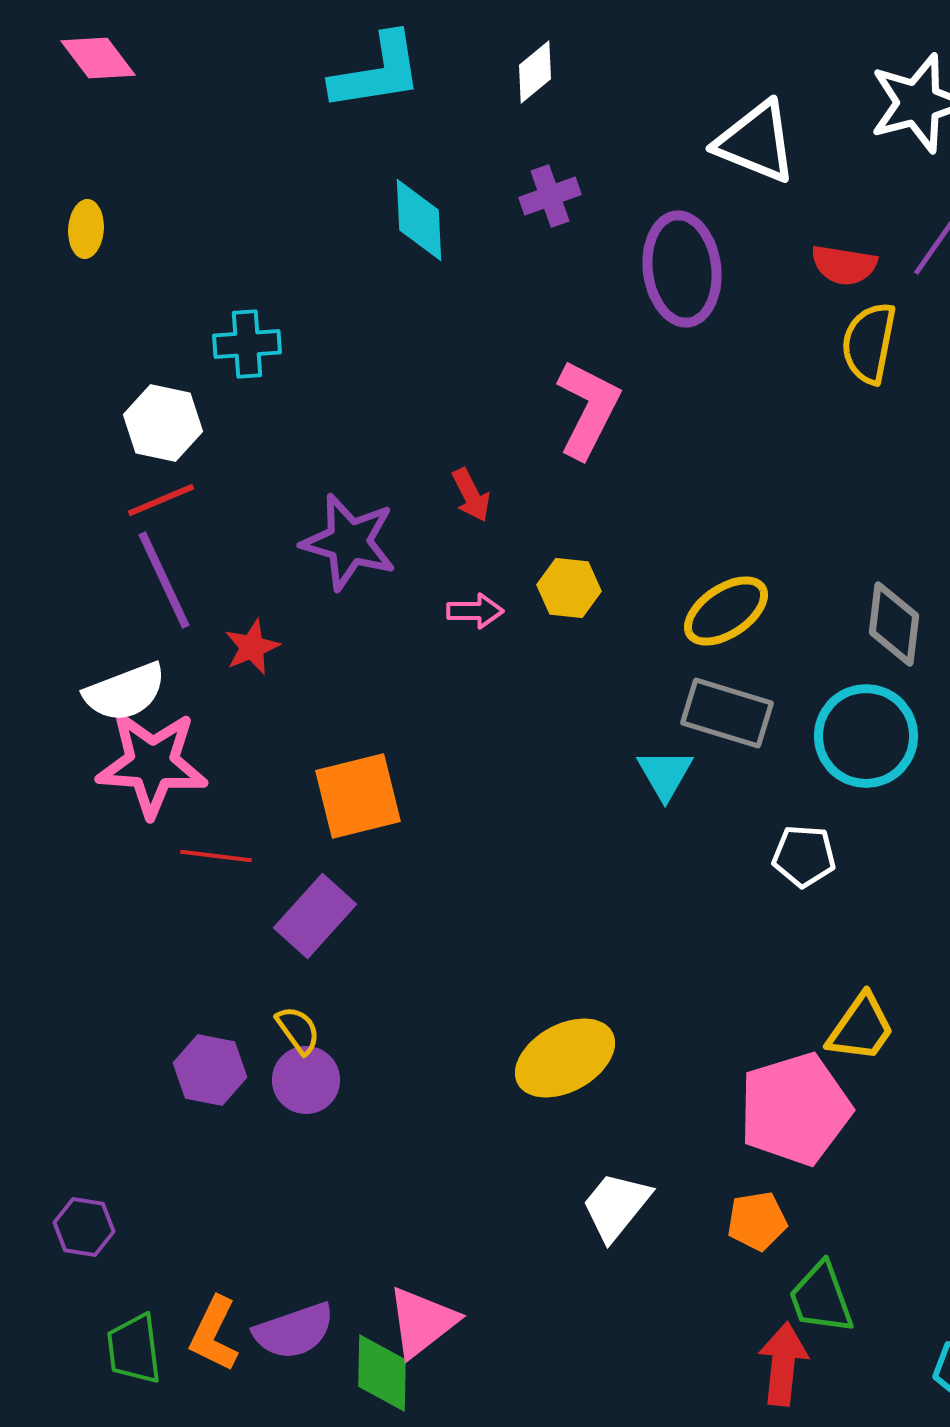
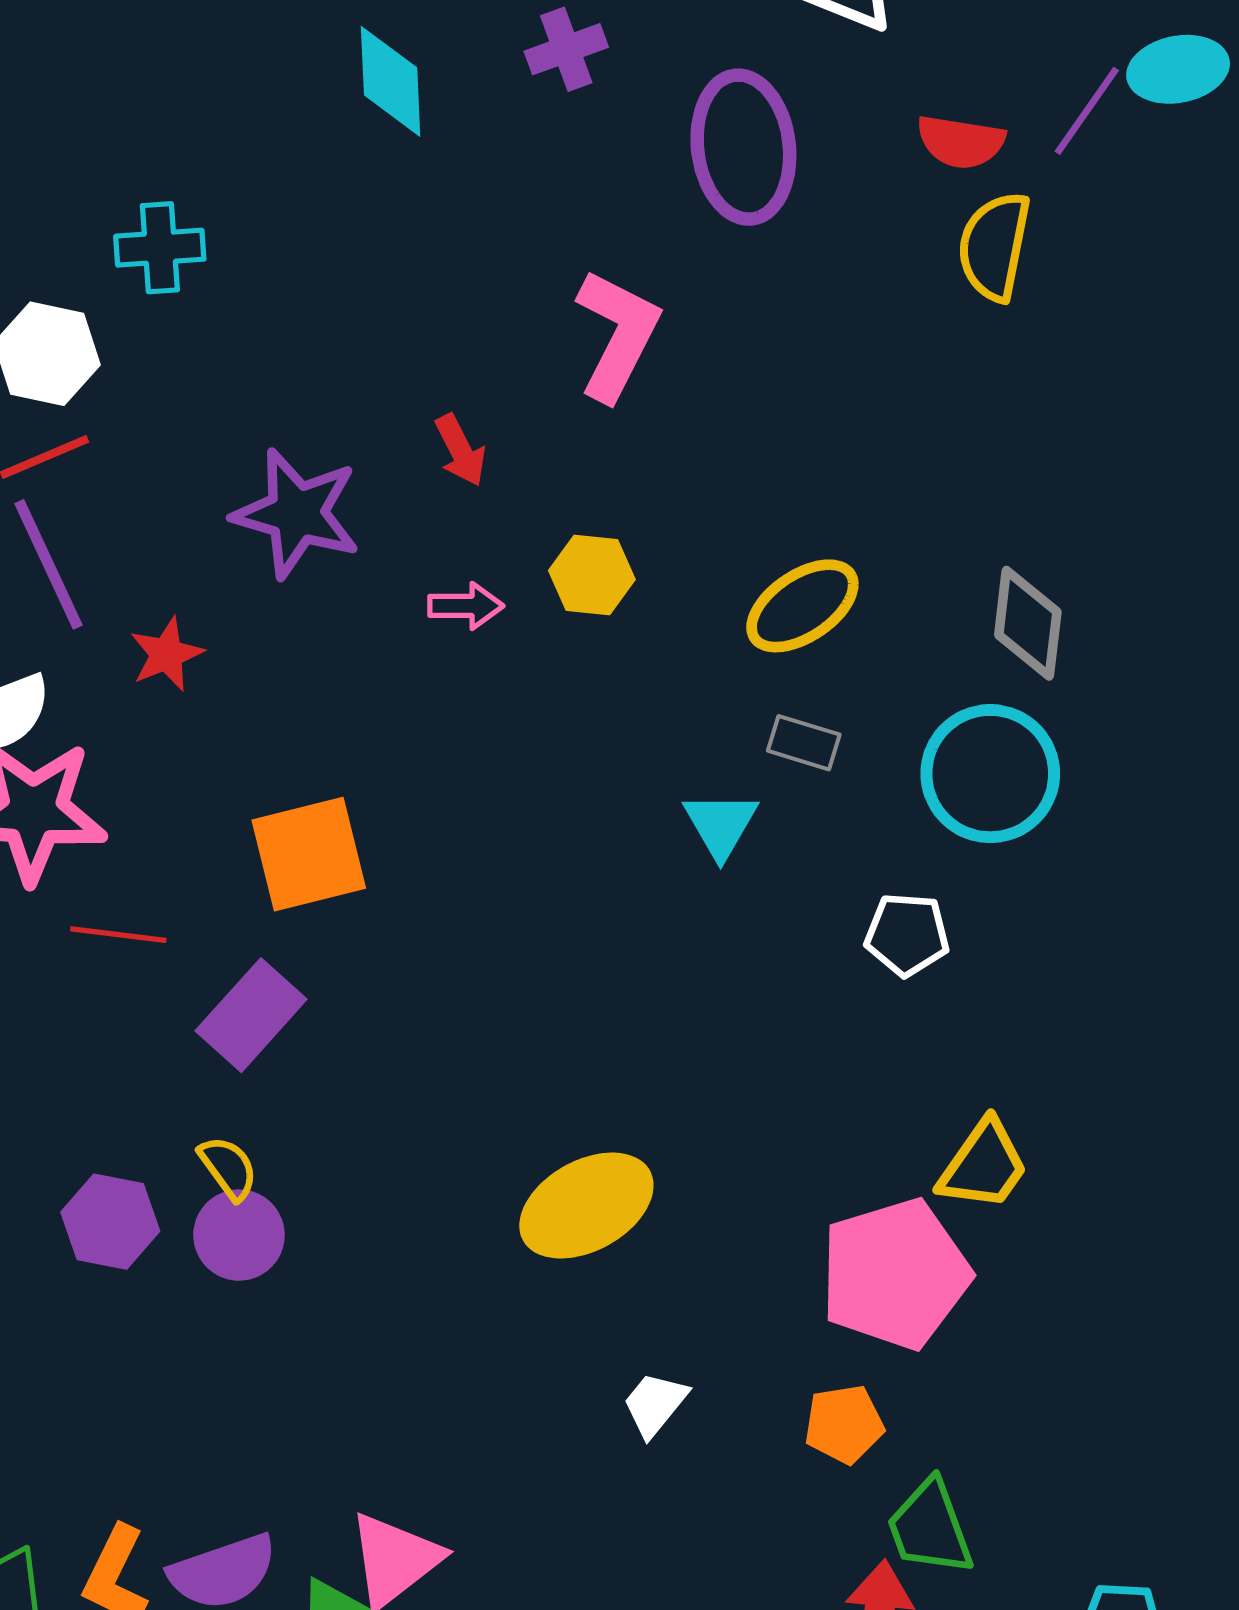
gray rectangle: (727, 713) -> (804, 743), size x0.6
white trapezoid: (616, 1206) -> (655, 1404), size x0.7

